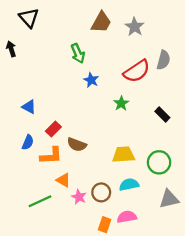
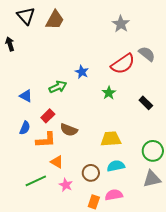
brown trapezoid: (101, 22) -> (55, 20), moved
green arrow: (78, 53) -> (58, 87), moved, turned -90
gray semicircle: (163, 60) -> (147, 54), turned -66
green circle: (159, 162) -> (153, 151), moved
pink star: (79, 197) -> (66, 185), moved

